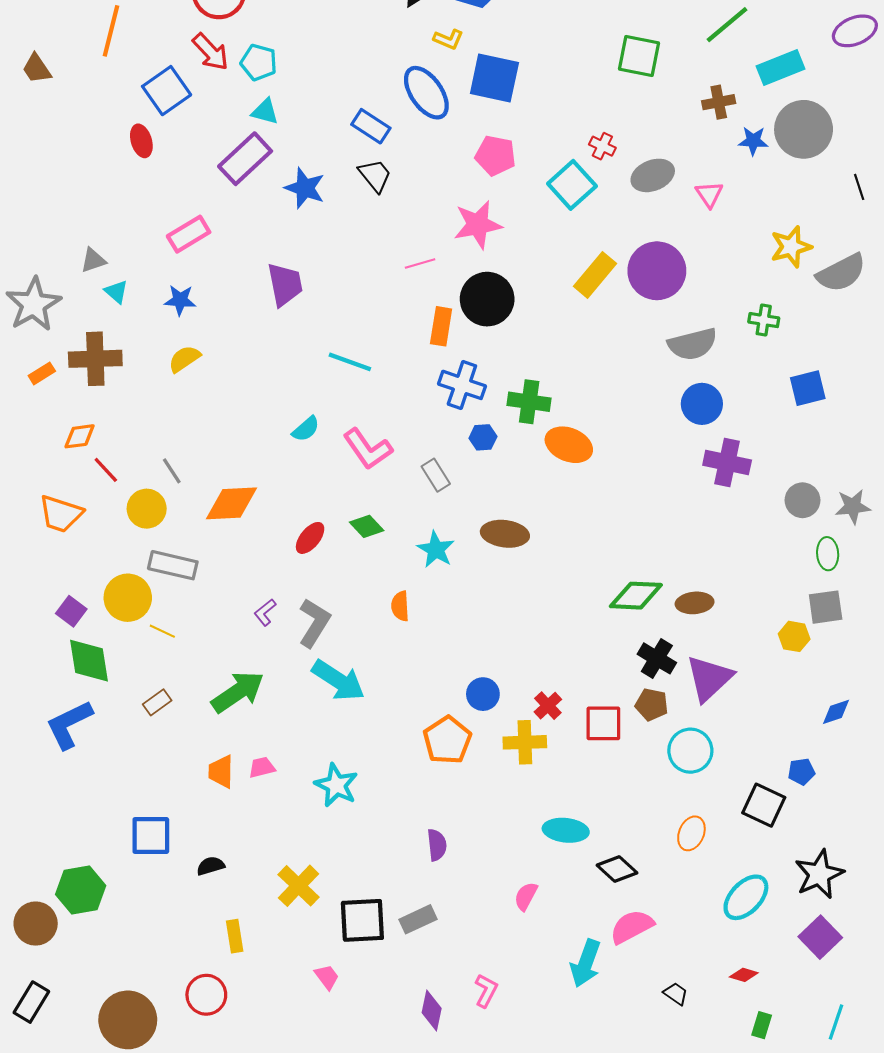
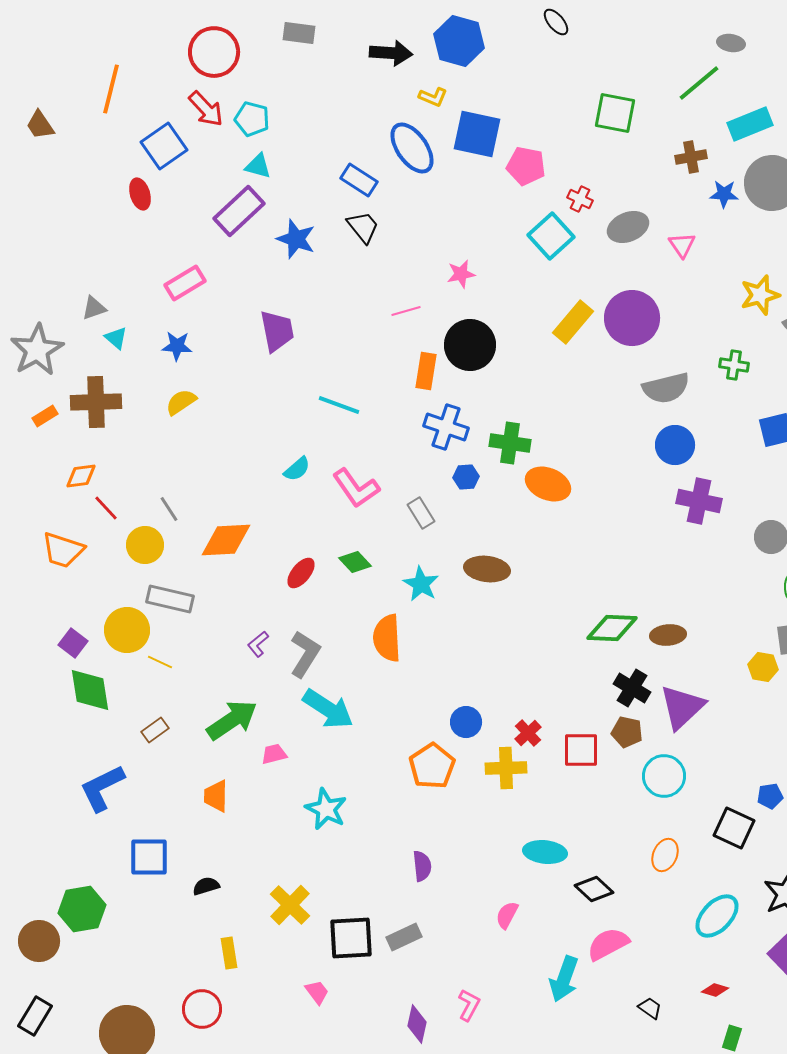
pink pentagon: (496, 156) -> (526, 166), moved
pink star: (478, 225) -> (461, 274), size x0.6
orange semicircle: (400, 606) -> (387, 638), size x1.6
blue L-shape: (69, 724) -> (102, 788), moved
pink trapezoid: (262, 767) -> (274, 754), moved

